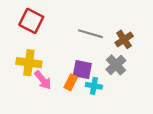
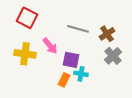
gray cross: (116, 65) -> (113, 56), moved
pink arrow: (43, 80) -> (50, 46), moved
orange rectangle: (71, 82) -> (64, 80), moved

